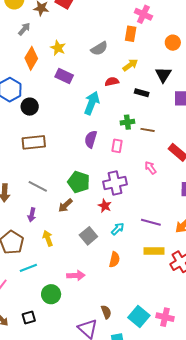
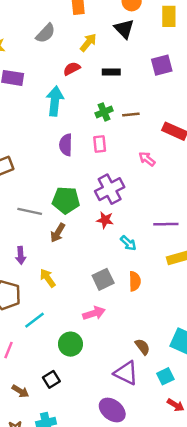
black triangle: (163, 75) -> (124, 29), moved
gray line: (38, 186) -> (30, 211), moved
cyan arrow: (118, 229) -> (128, 243), turned 104
gray square: (88, 236) -> (103, 279), moved, turned 30

